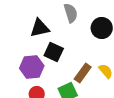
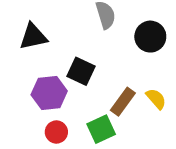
black triangle: (40, 28) -> (33, 37), moved

